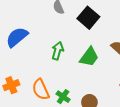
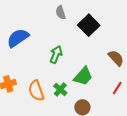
green trapezoid: (89, 57) -> (83, 76), moved
green cross: (63, 97) -> (60, 89), moved

